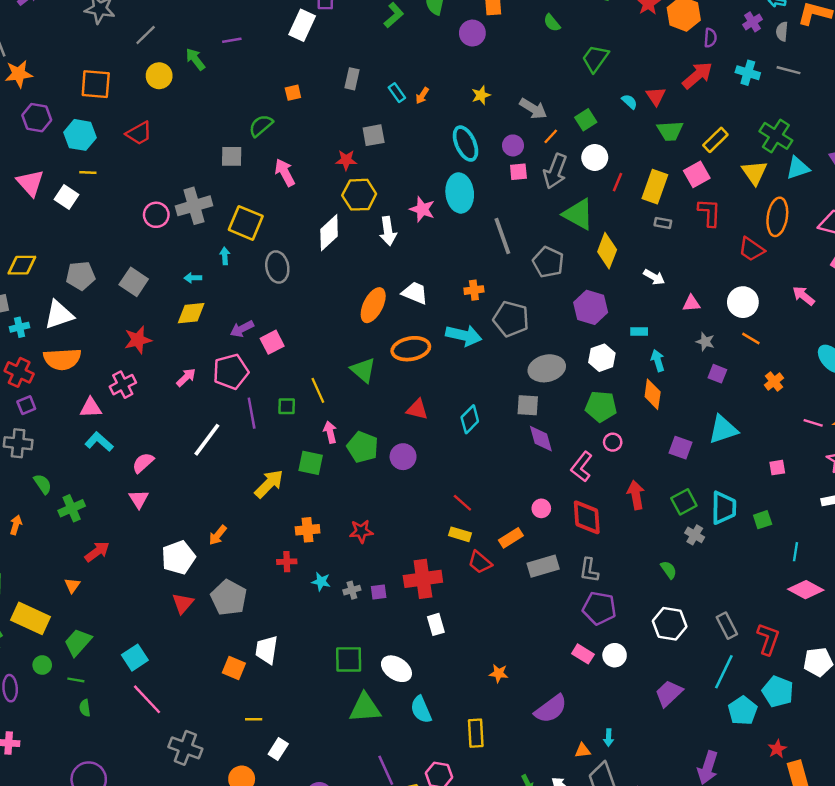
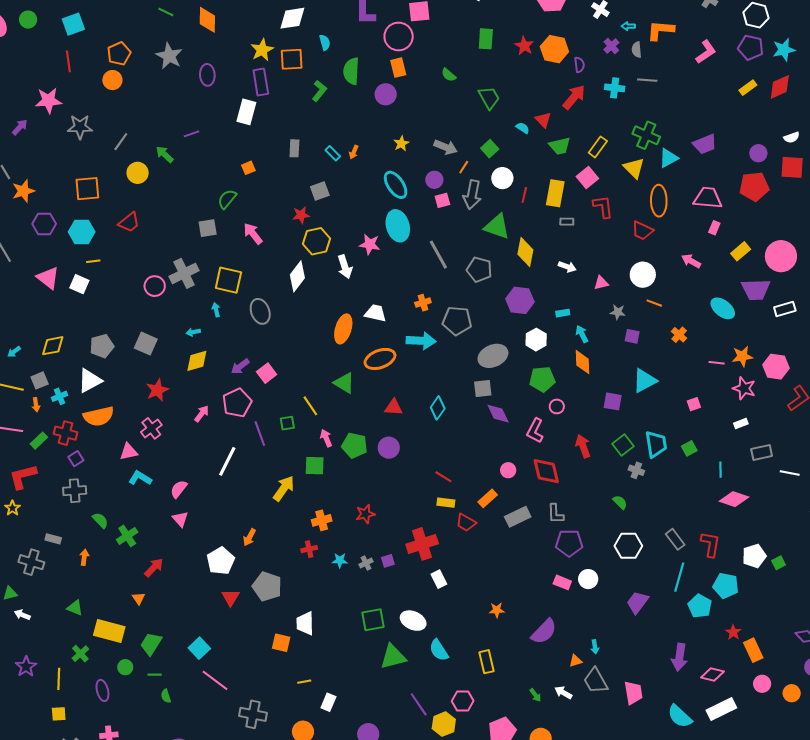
green trapezoid: (595, 58) -> (489, 98), turned 125

